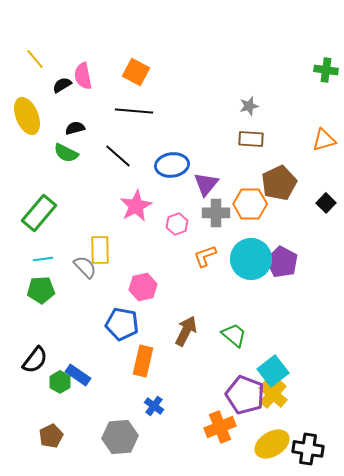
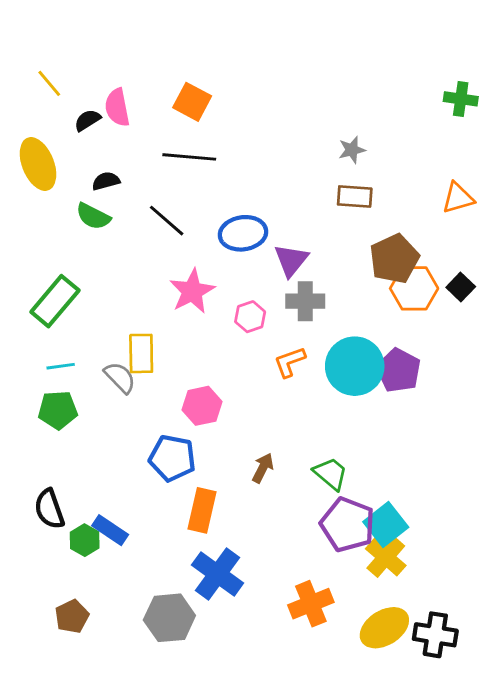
orange hexagon: (250, 204) -> (414, 288), moved
brown arrow: (186, 331) -> (263, 468), size x0.7
black semicircle: (35, 360) -> (49, 509), turned 124
purple pentagon: (245, 395) -> (348, 525), moved
blue cross: (154, 406) -> (218, 574), size x1.8

